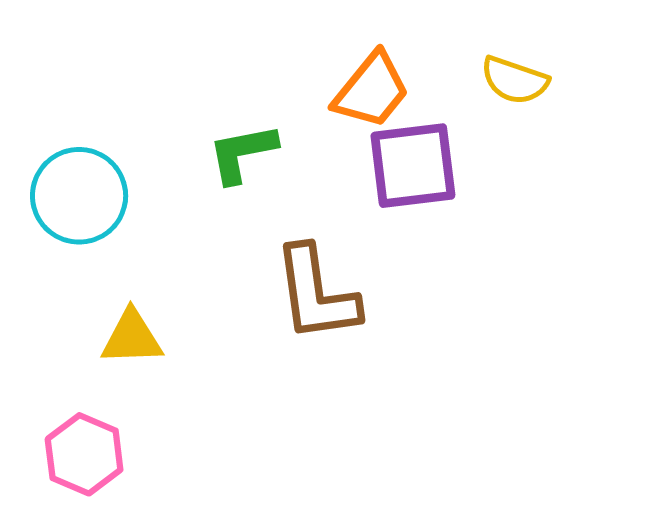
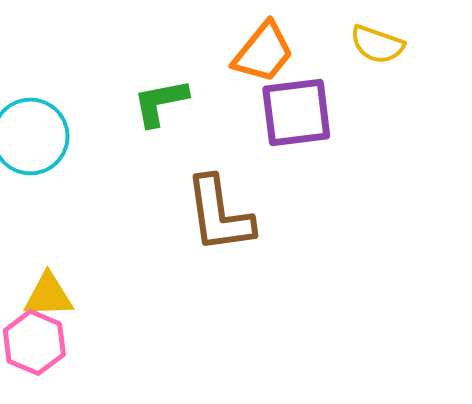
yellow triangle: (132, 338) -> (48, 295), moved

